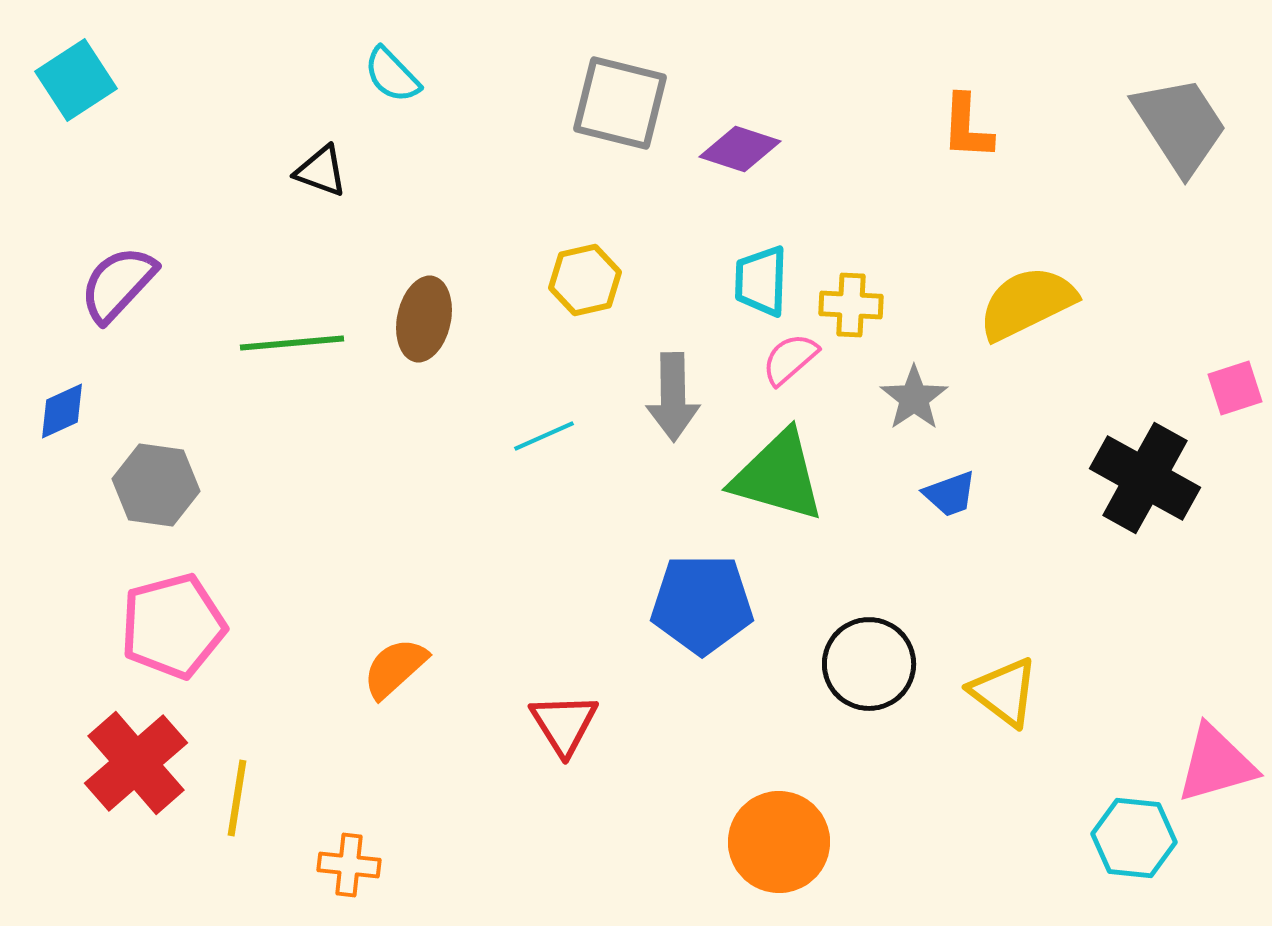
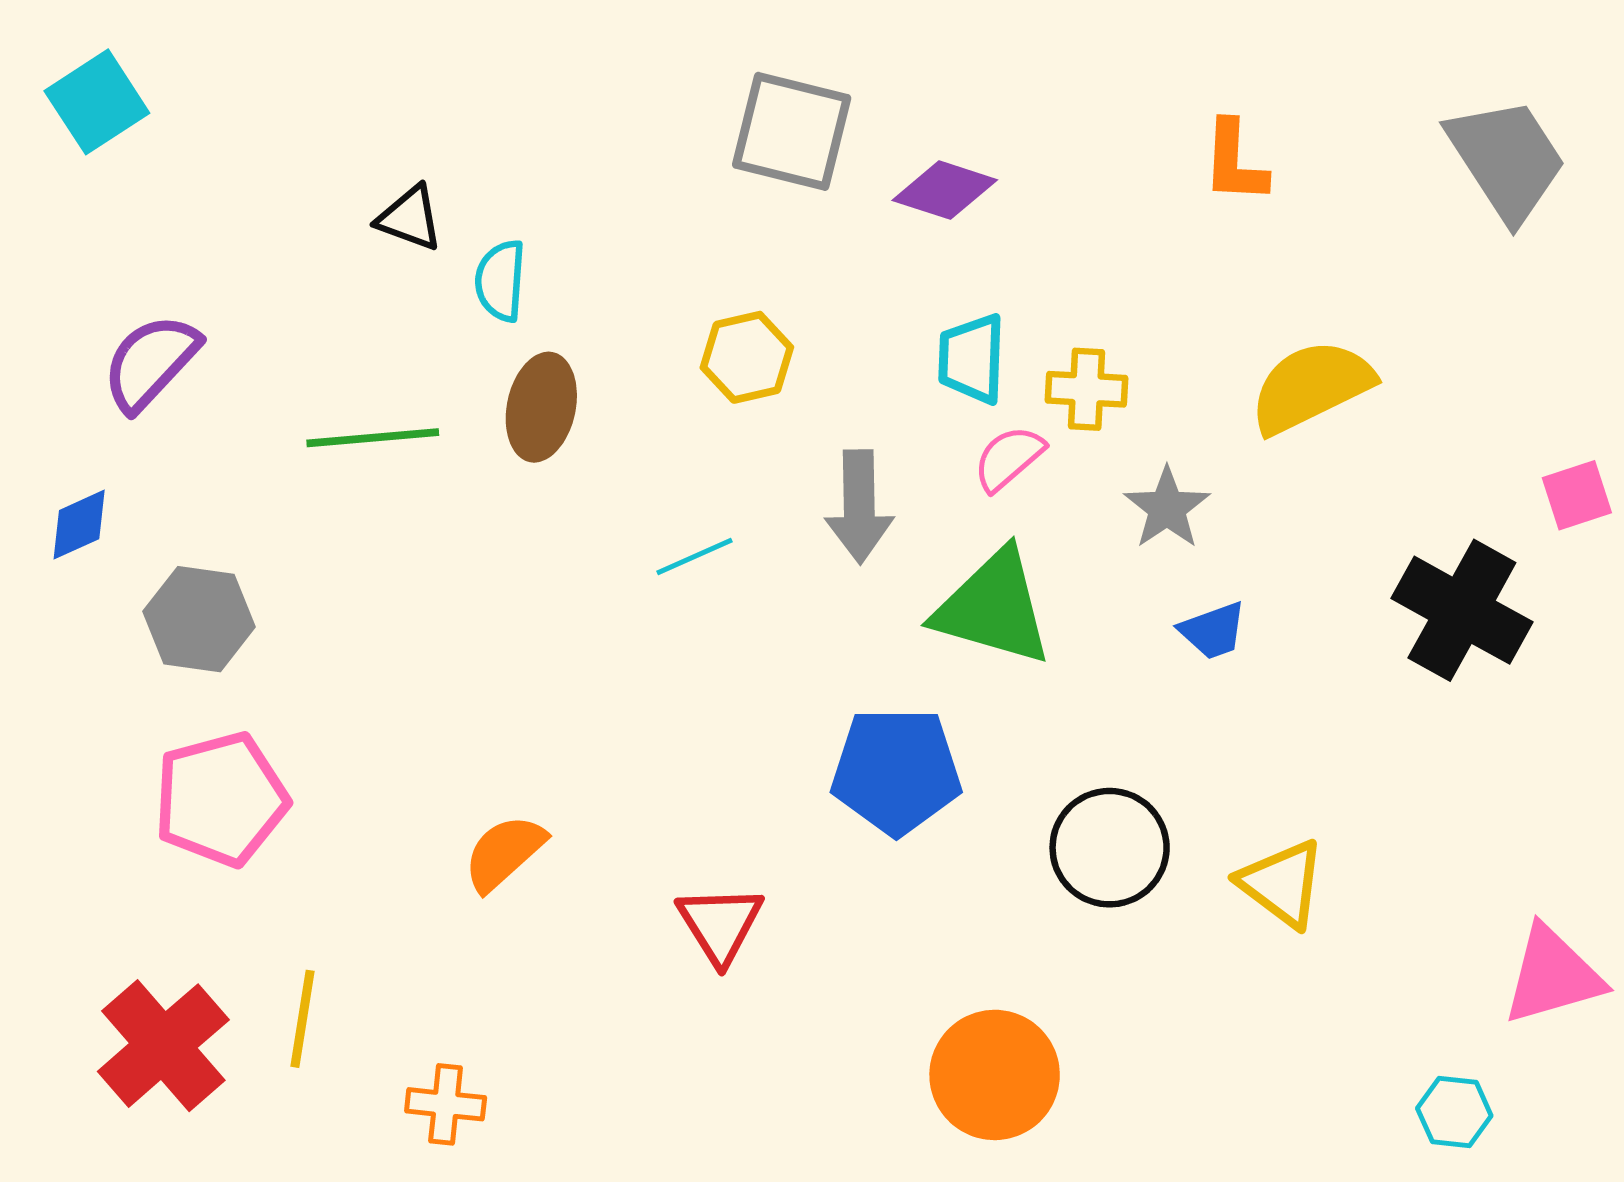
cyan semicircle: (392, 75) -> (500, 281), moved, turned 48
red cross: (136, 763) -> (163, 1046), moved
cyan hexagon: (1134, 838) -> (1454, 1112), moved, size x0.7

